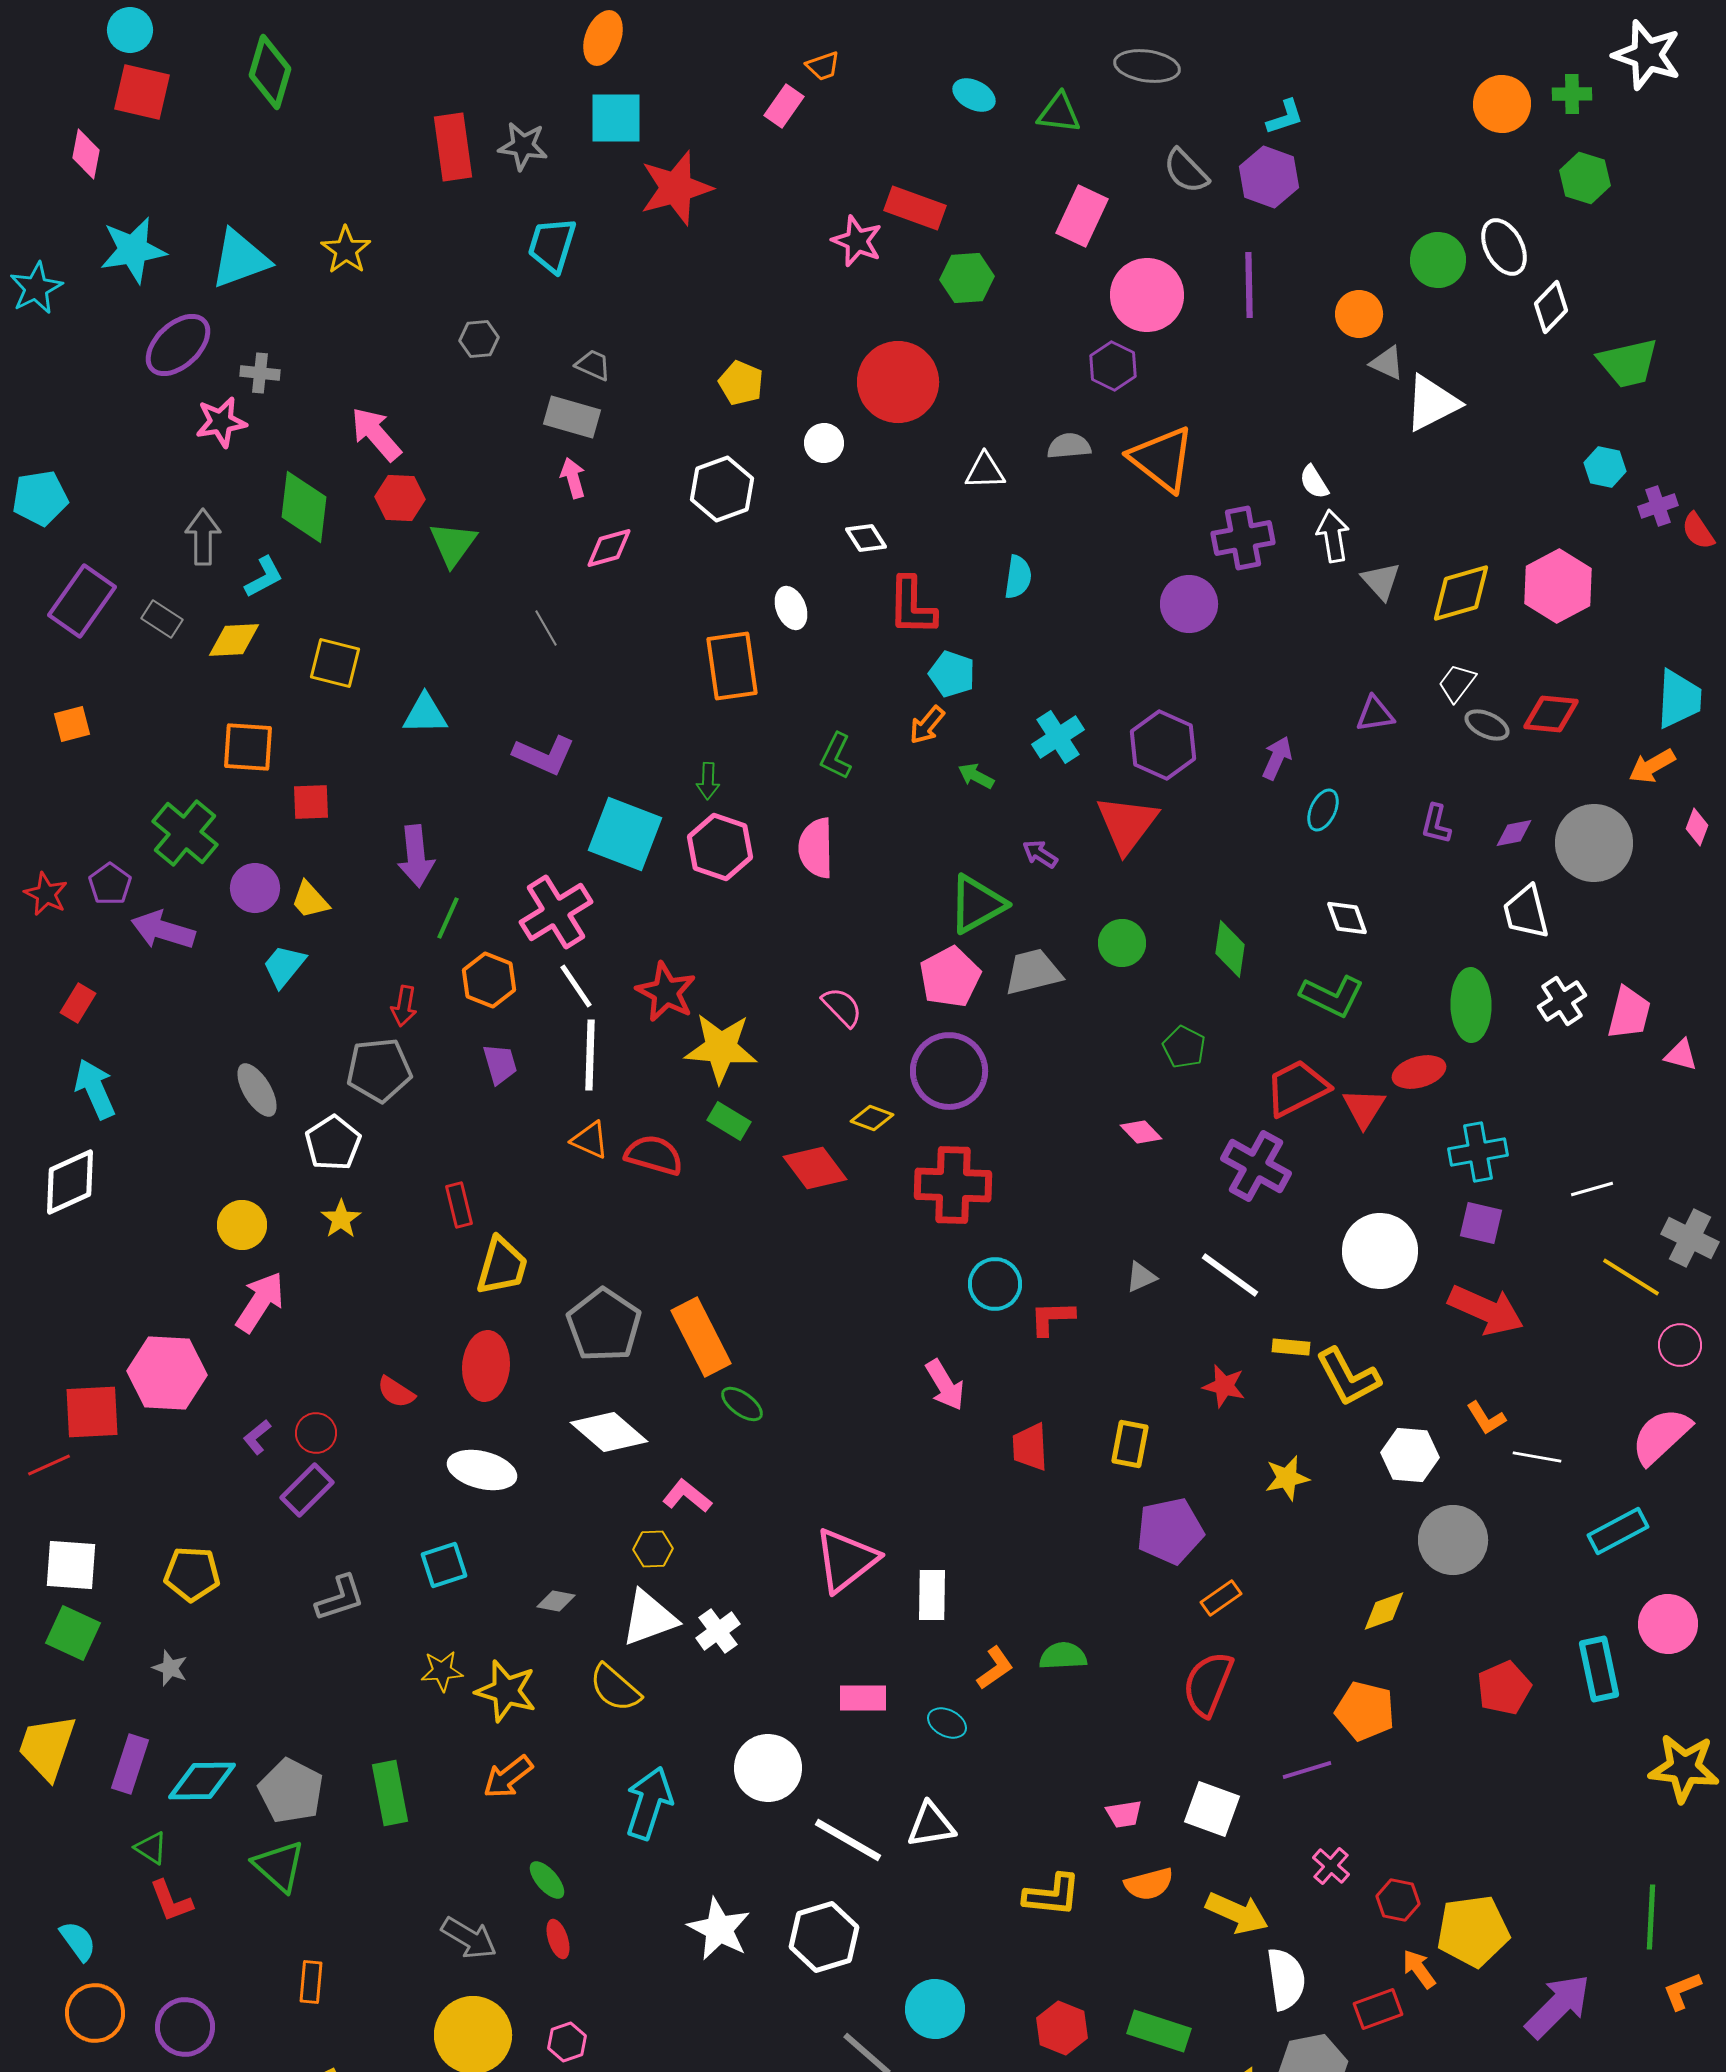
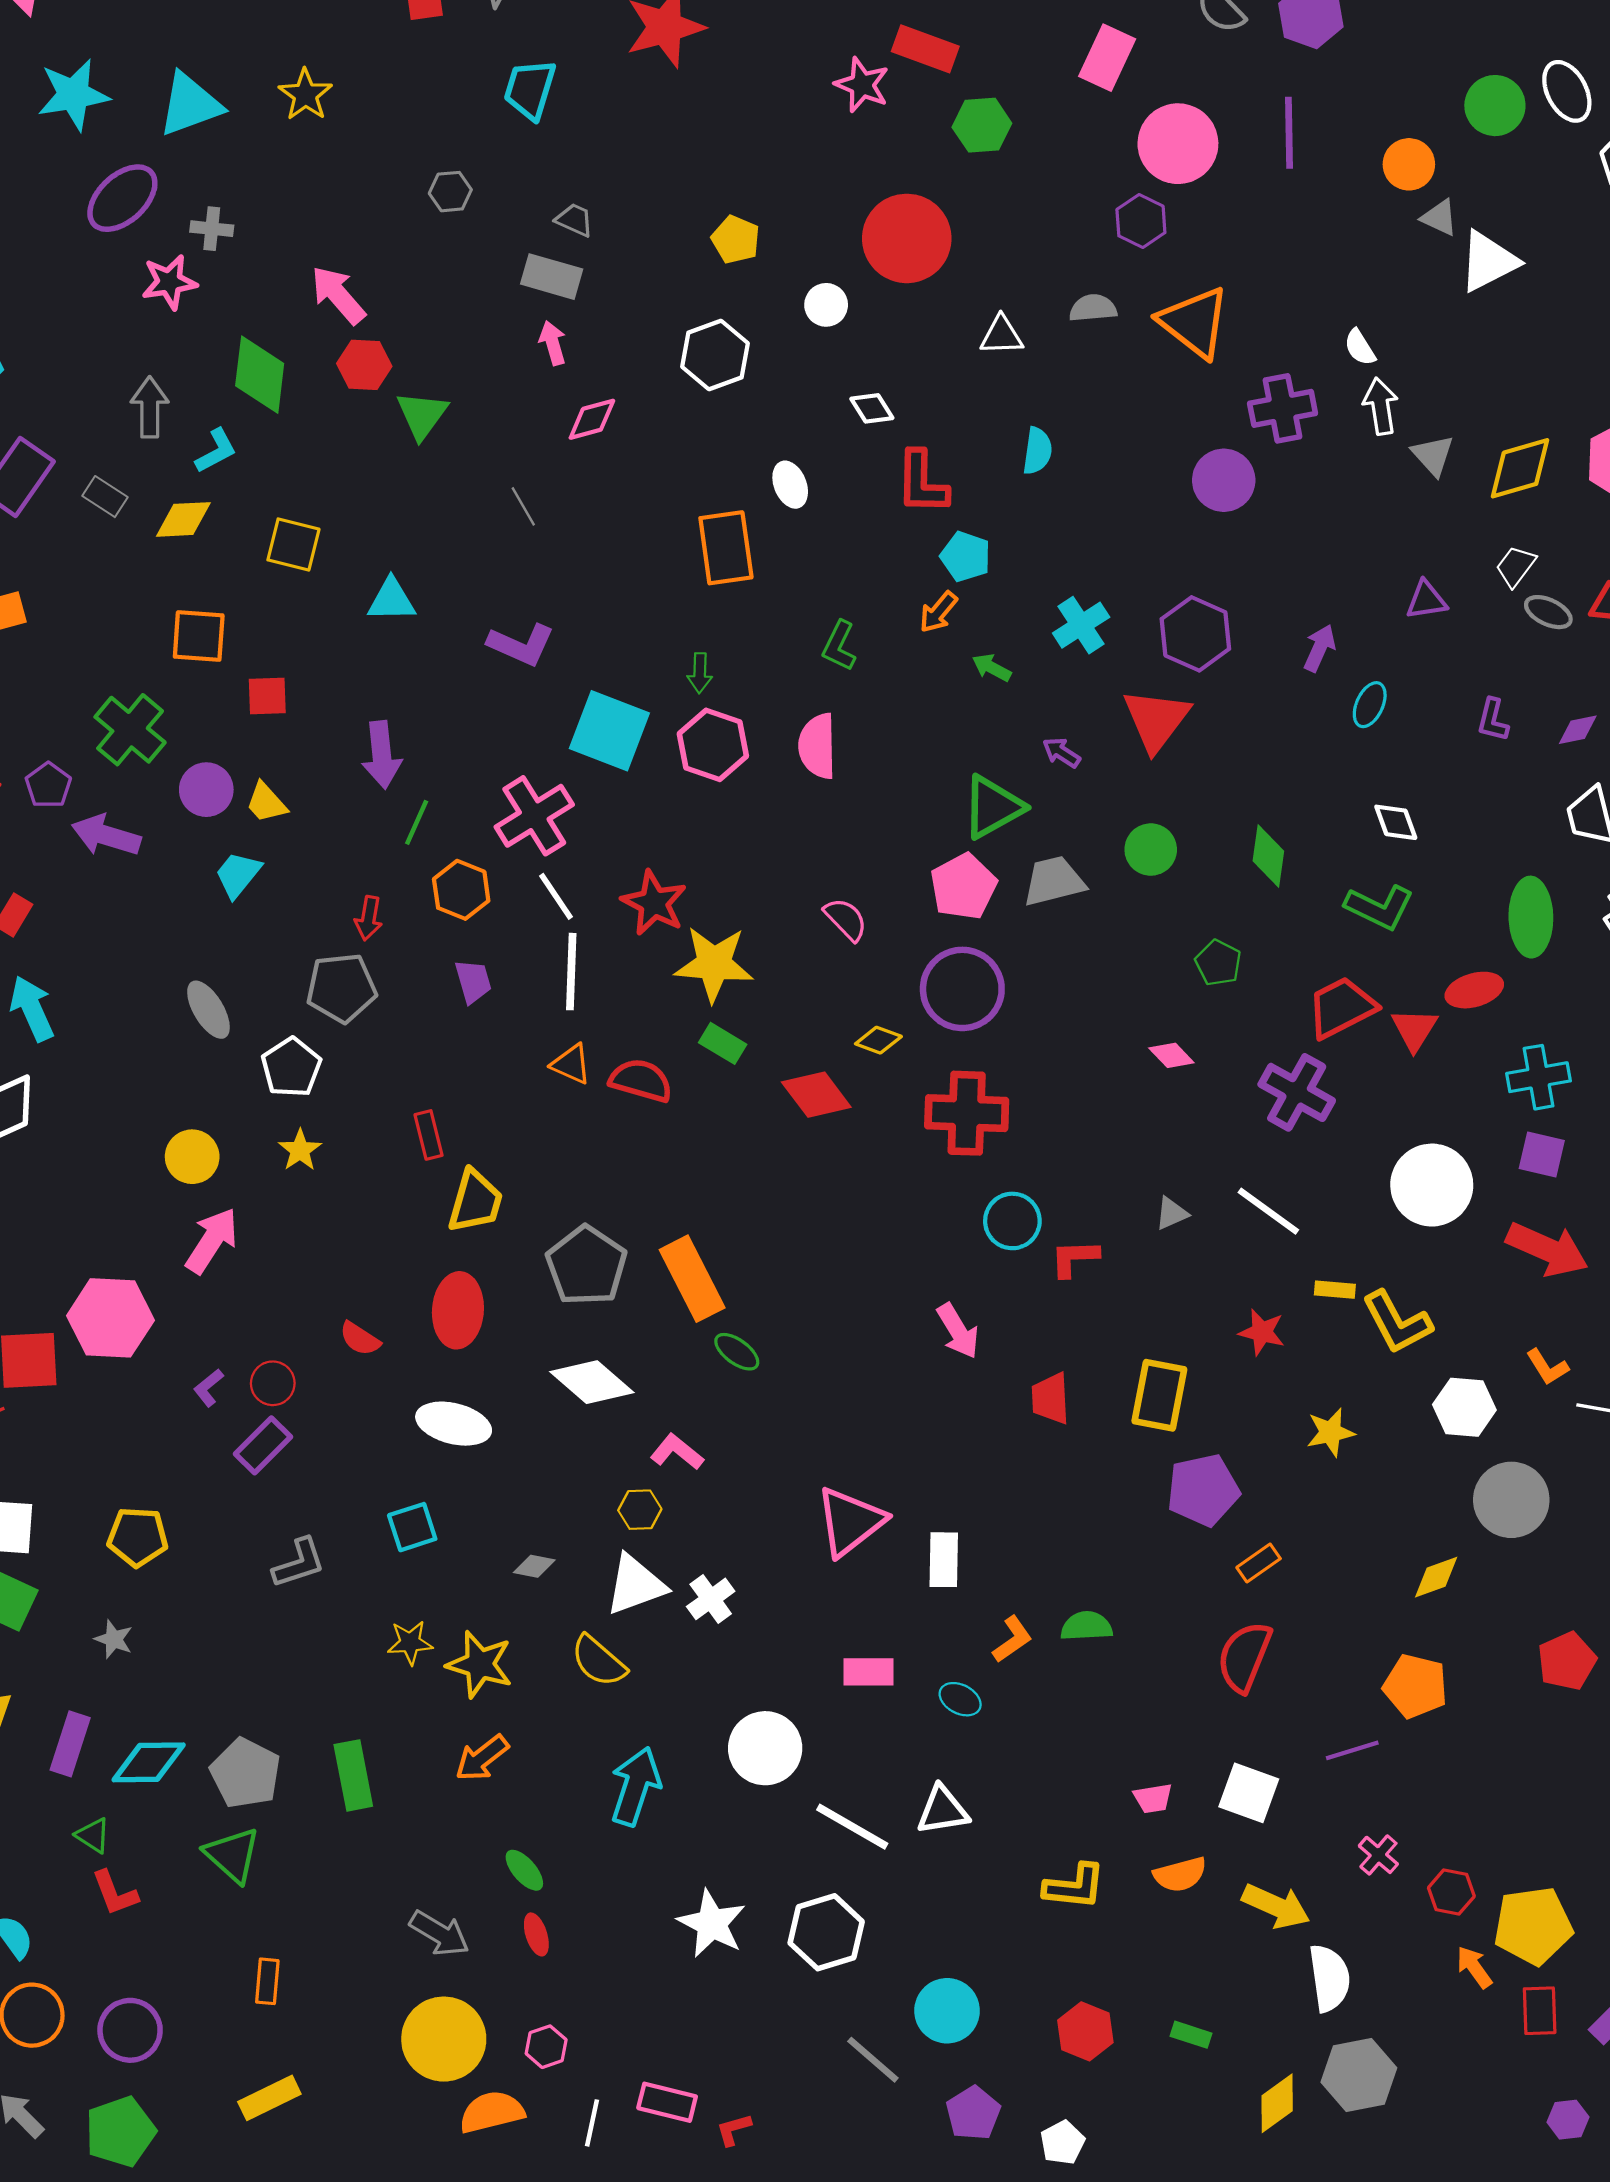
yellow rectangle: (1130, 1444) -> (1159, 1395), size x1.4
red rectangle: (1378, 2009) -> (1540, 2011), moved, turned -72
green rectangle: (1159, 2031) -> (1191, 2035), size x0.6

